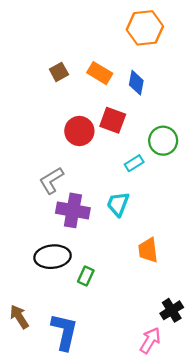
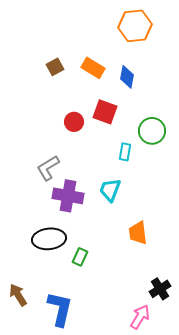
red circle: (79, 131) -> (74, 122), size x0.7
cyan rectangle: (134, 163) -> (125, 152), turned -48

